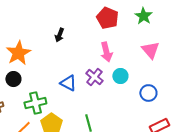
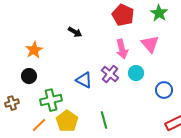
black arrow: (59, 35) -> (75, 32), turned -80
pink triangle: (150, 50) -> (150, 44), moved
orange star: (18, 53) -> (34, 50), size x0.7

